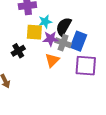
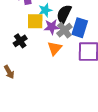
gray cross: (63, 43) -> (64, 30), turned 35

